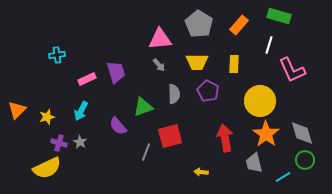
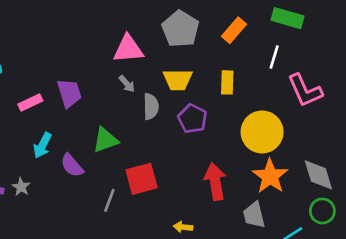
gray semicircle: (174, 94) -> (151, 107), moved
cyan arrow: (81, 111) -> (42, 145), moved

